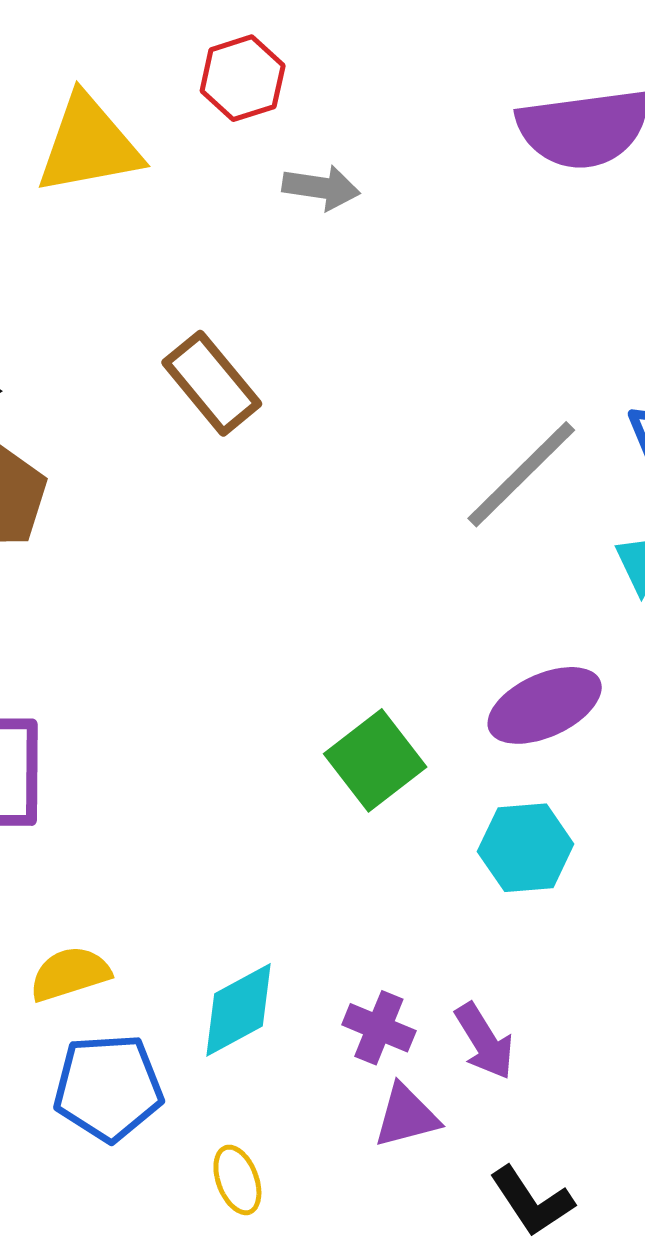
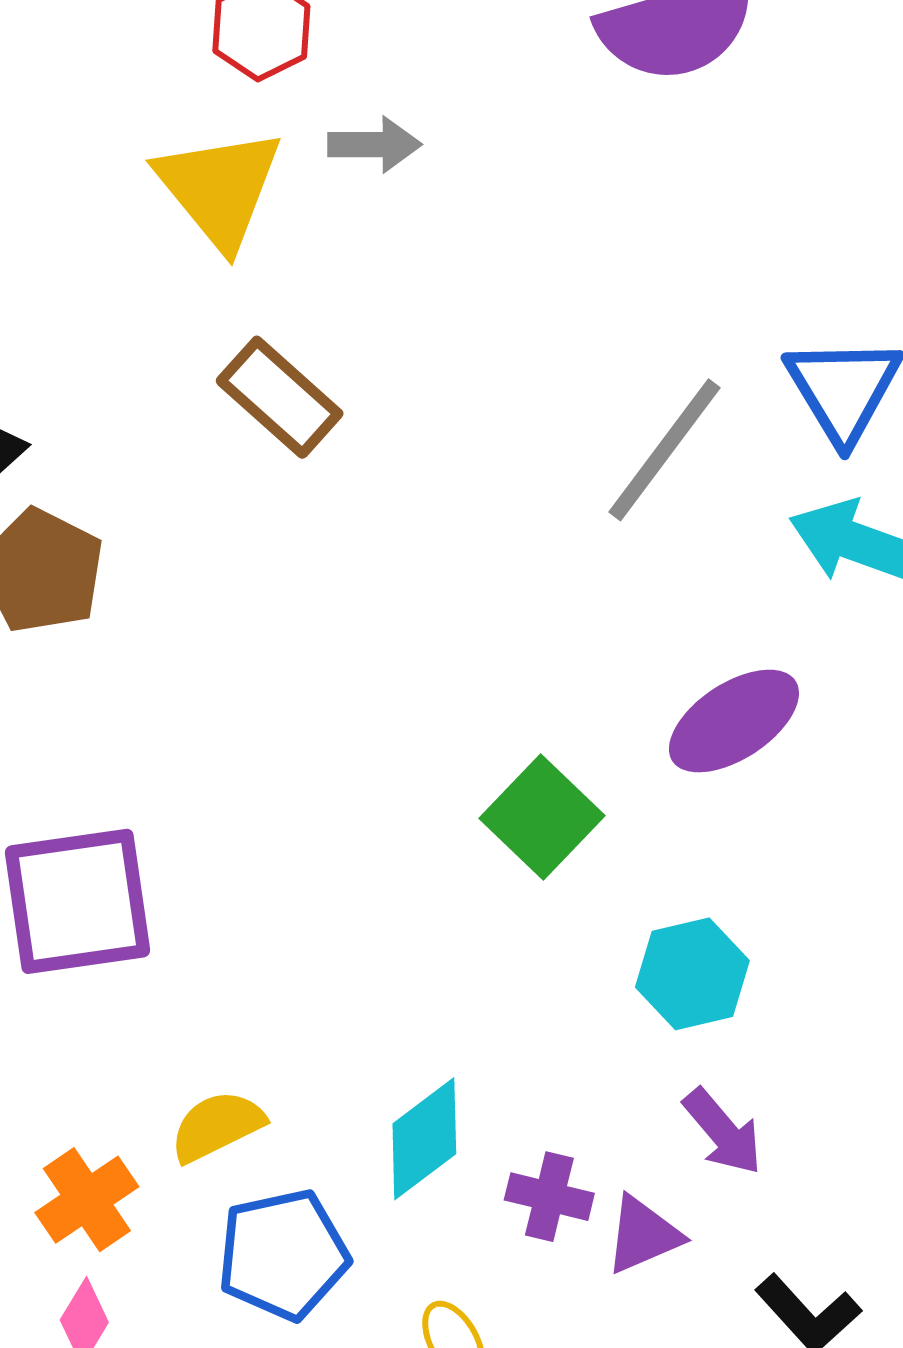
yellow triangle: (89, 145) -> (219, 188), moved, turned -50
cyan hexagon: (526, 848) -> (692, 974), moved
purple cross: (379, 1028) -> (549, 1197), moved

